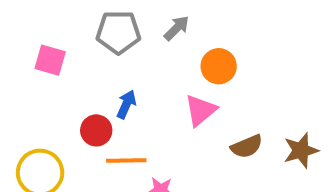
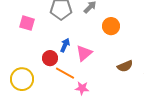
pink triangle: (201, 110) -> (84, 53), moved
orange line: (126, 161) -> (65, 73), turned 30

